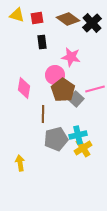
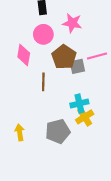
pink circle: (55, 75) -> (43, 34), moved
gray square: (76, 99) -> (77, 66), turned 35
gray pentagon: (56, 139) -> (58, 131), moved

